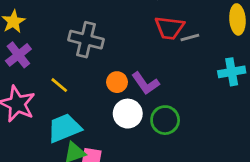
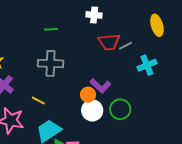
cyan cross: (232, 72) -> (147, 65), moved
orange circle: (117, 82) -> (88, 95), moved

